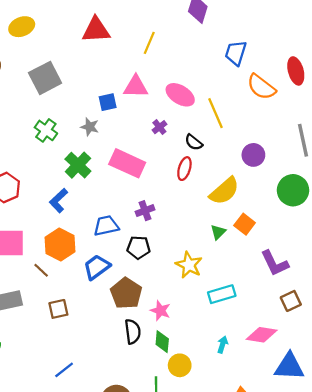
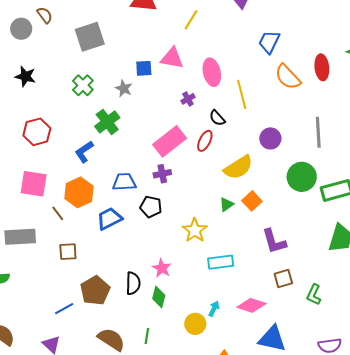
pink ellipse: (180, 95) -> (212, 72), turned 36
pink rectangle: (127, 163) -> (170, 141), moved, turned -72
brown pentagon: (126, 293) -> (95, 291), moved
yellow circle: (180, 365) -> (195, 324), moved

